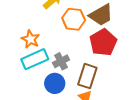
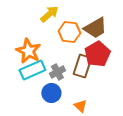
orange star: (31, 39) -> (28, 51), size x1.4
brown rectangle: (87, 76) -> (82, 66), moved

